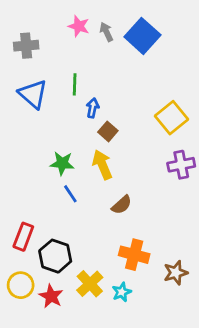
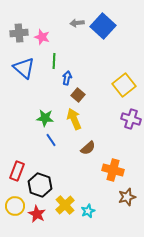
pink star: (79, 26) -> (42, 37), moved
gray arrow: (106, 32) -> (77, 23), turned -72
purple cross: (181, 165) -> (131, 119), turned 30
orange cross: (134, 255) -> (113, 170), moved

